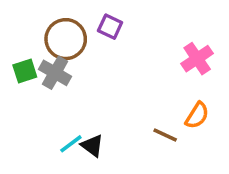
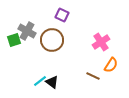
brown circle: (66, 39) -> (52, 40), moved
pink cross: (197, 59) -> (101, 42), moved
gray cross: (55, 73) -> (27, 31), moved

